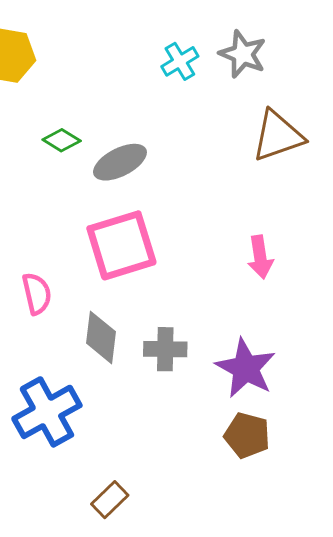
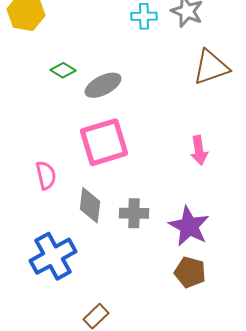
cyan cross: (180, 61) -> (144, 16), turned 30

